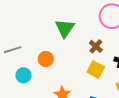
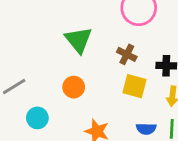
orange circle: (46, 59) -> (74, 87), moved

